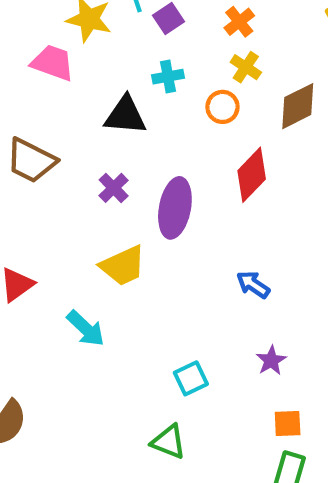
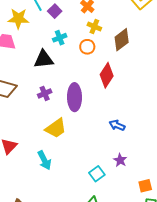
purple cross: (114, 188) -> (45, 93), turned 32
cyan arrow: (86, 328) -> (44, 160), turned 30
purple star: (271, 361) -> (120, 160), moved

